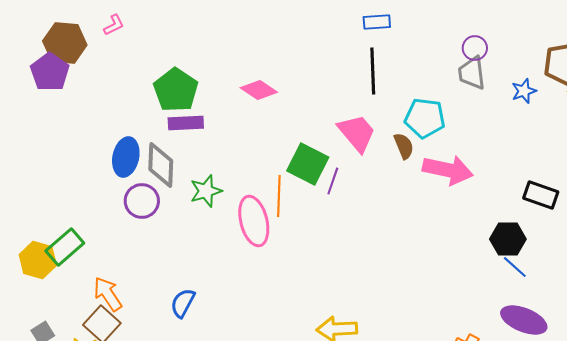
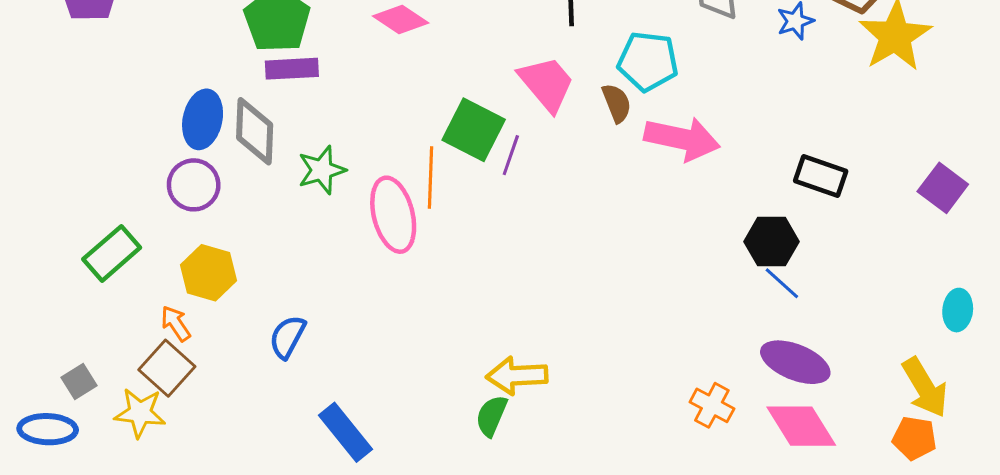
purple circle: (142, 201) -> (194, 185), moved
yellow hexagon: (38, 260) -> (209, 273), moved
orange arrow: (108, 294) -> (176, 323), size x0.7

